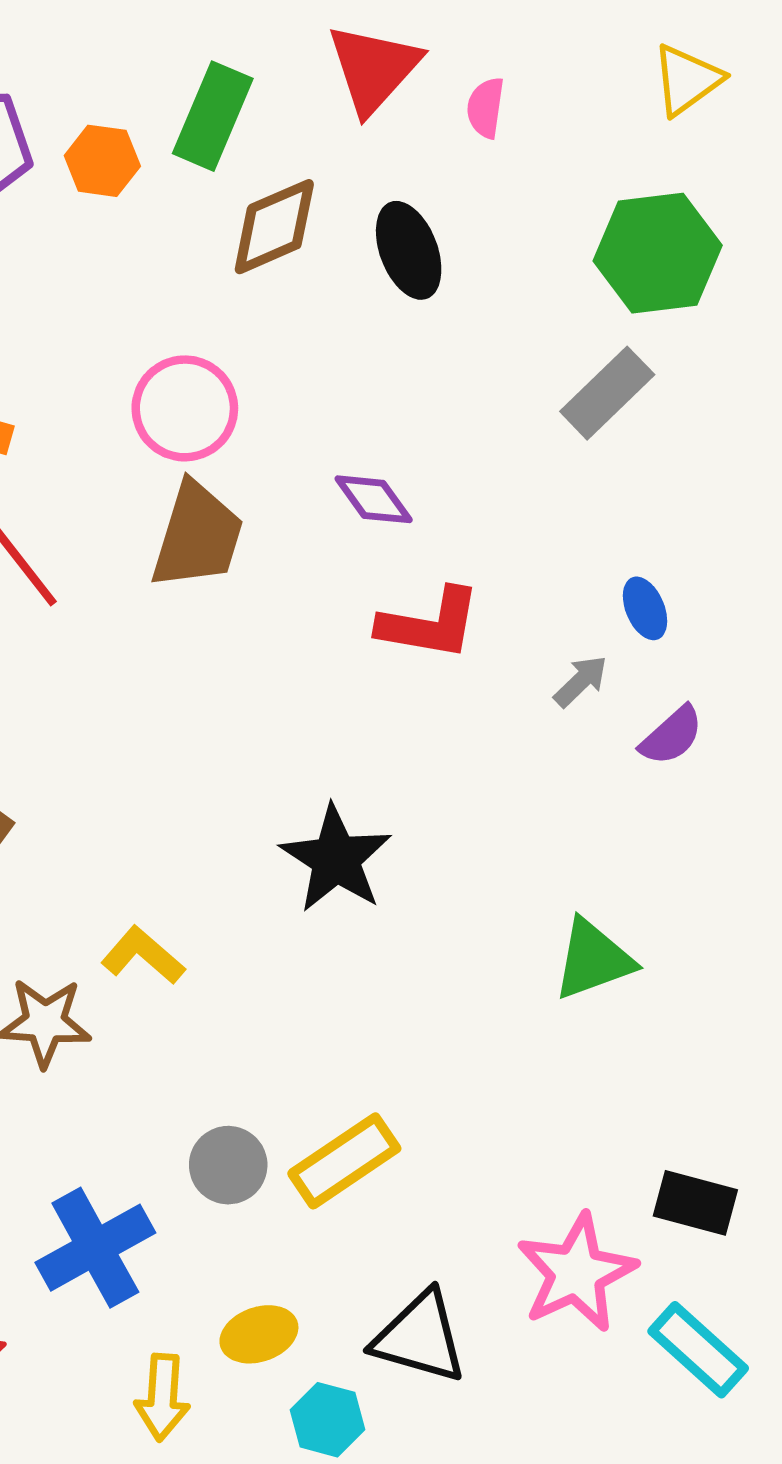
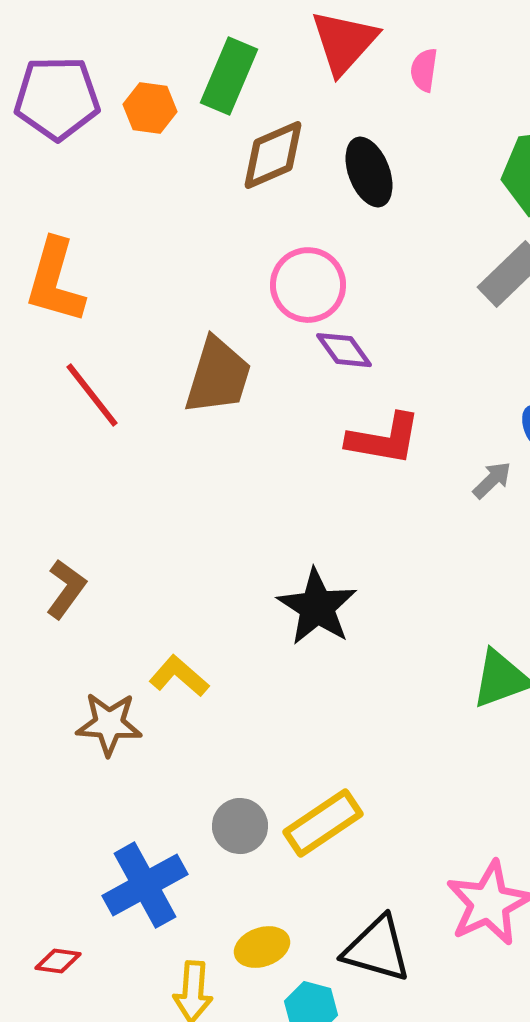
pink circle: (185, 408) -> (308, 285), moved

